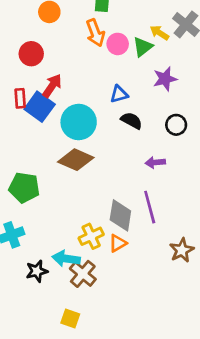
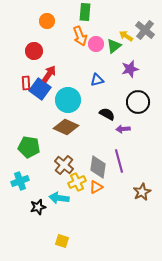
black semicircle: (132, 121) -> (107, 114), moved
black circle: (176, 125) -> (138, 102), size x1.5
brown cross: (83, 274) -> (64, 165), moved

